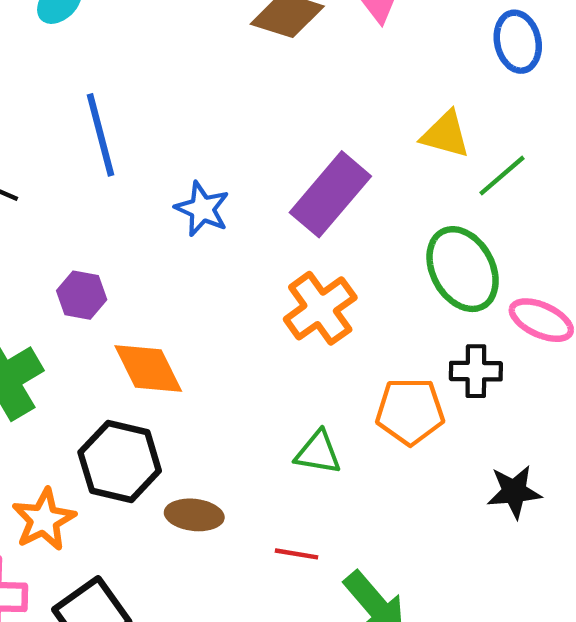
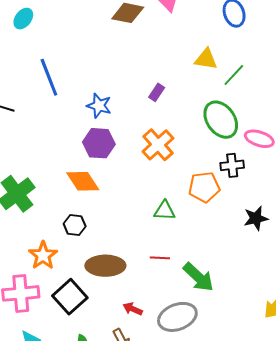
purple rectangle: (330, 194) -> (157, 92), size x0.5
purple hexagon: (82, 295) -> (99, 143), moved, size x1.4
black hexagon: (120, 462) -> (75, 225), size x0.6
brown ellipse: (194, 515) -> (105, 266), moved, size x1.5

